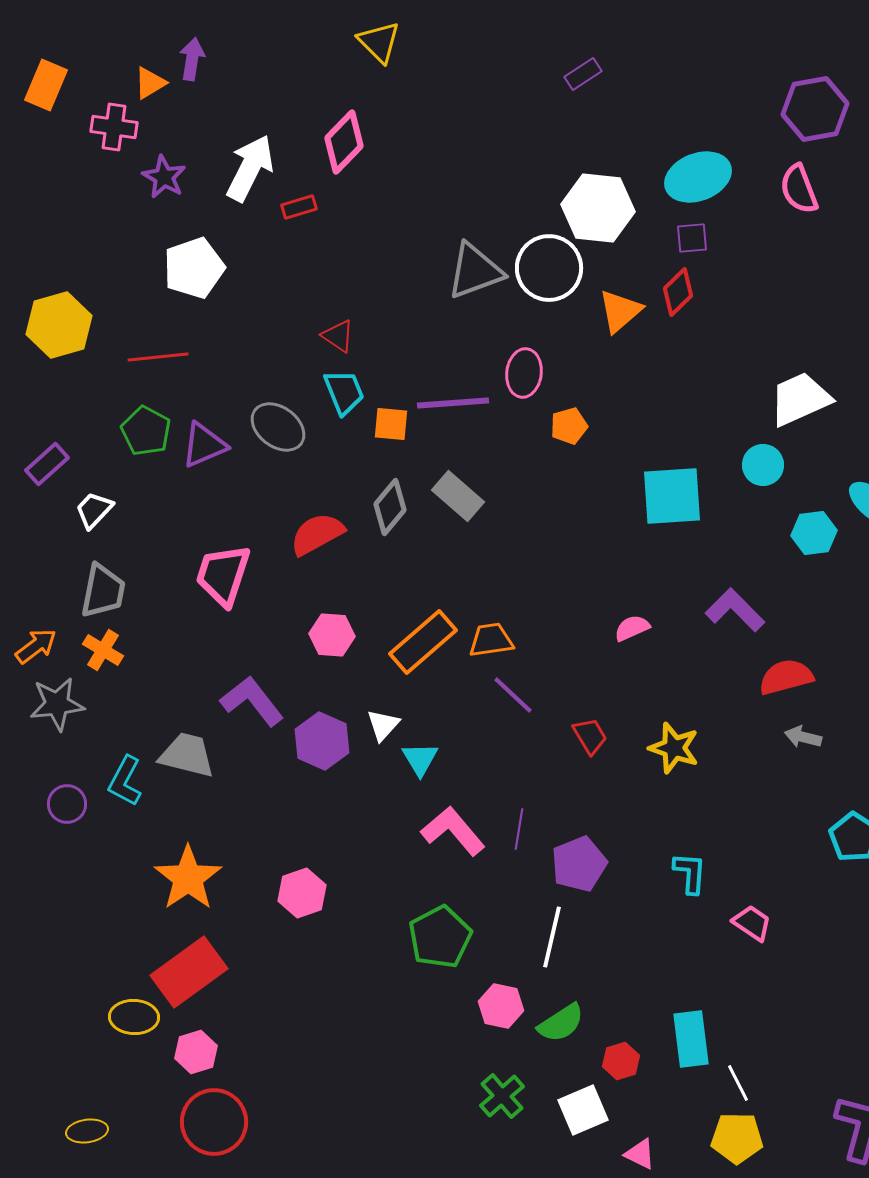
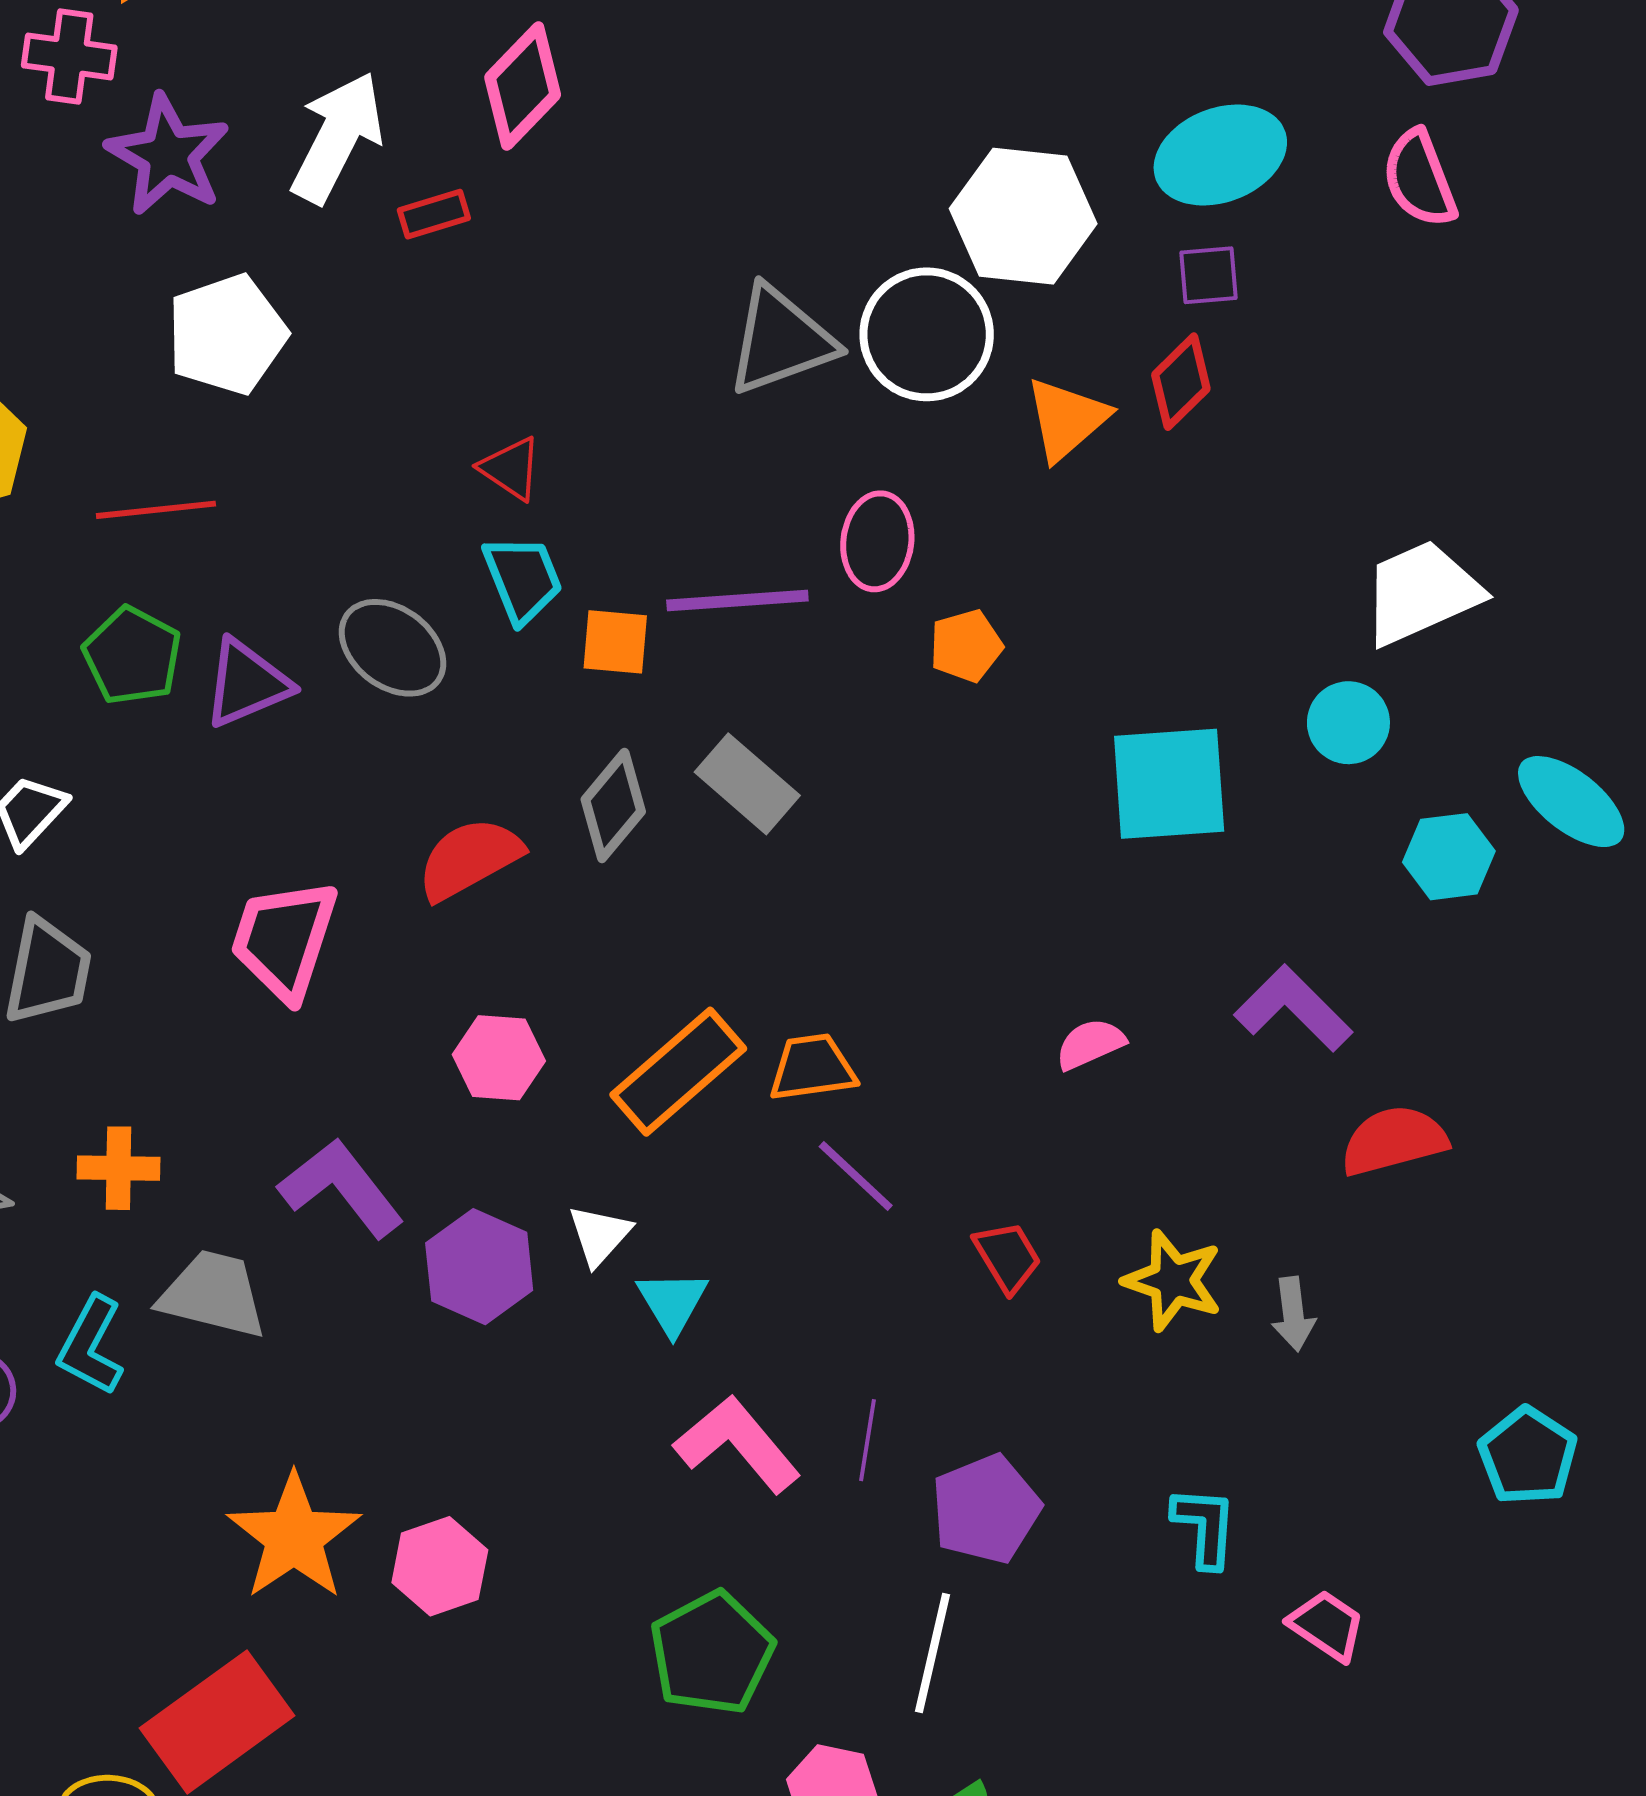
purple star: (164, 177) -> (168, 155), size x1.4
orange cross: (103, 650) -> (119, 1168), moved, turned -30
gray arrow: (803, 737) -> (1293, 1314), moved, turned -111
orange star: (188, 878) -> (294, 1537), moved

